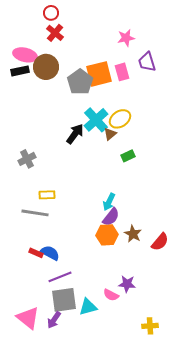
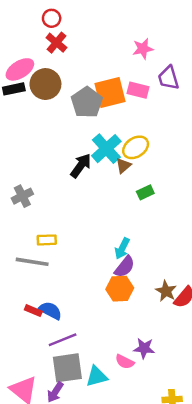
pink ellipse: (25, 55) -> (20, 69), turned -45
pink rectangle: (122, 72) -> (138, 90), turned -60
brown star: (133, 234) -> (166, 291), moved

